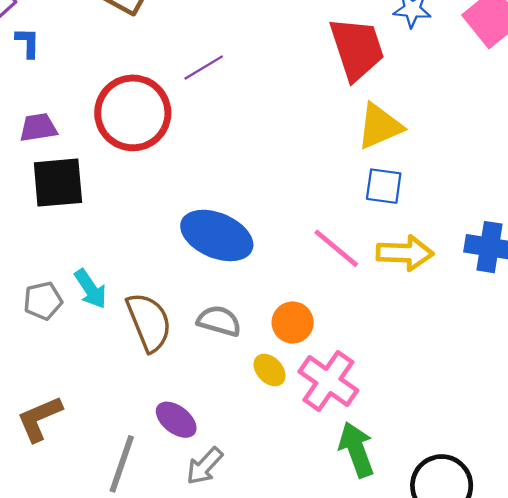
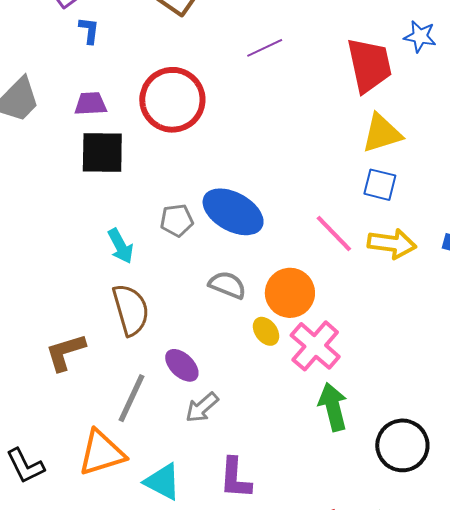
purple line: (204, 67) -> (265, 48), moved
gray pentagon: (43, 301) -> (177, 220), moved
brown semicircle: (149, 322) -> (131, 310), moved
orange circle: (293, 322) -> (290, 293), size x1.4

